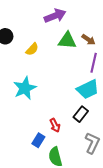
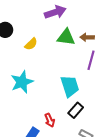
brown arrow: (89, 40) -> (87, 37), turned 144
cyan trapezoid: (88, 89) -> (70, 86), moved, turned -85

